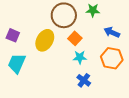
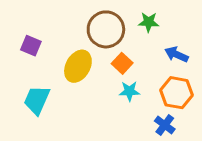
purple square: (13, 35) -> (31, 46), moved
blue cross: (84, 80) -> (165, 125), moved

